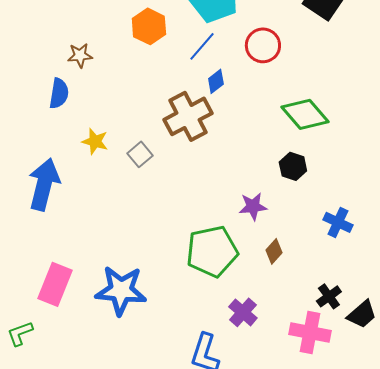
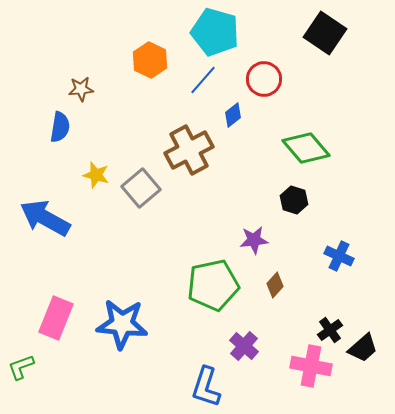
blue diamond: (216, 81) -> (233, 115), moved
gray square: (140, 154) -> (141, 188), size x1.5
blue arrow: (44, 184) -> (45, 218), turned -75

